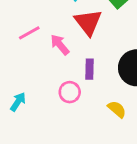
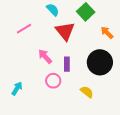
pink line: (29, 33) -> (24, 29), moved
pink arrow: (60, 45) -> (45, 56), moved

